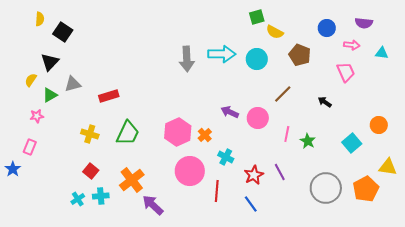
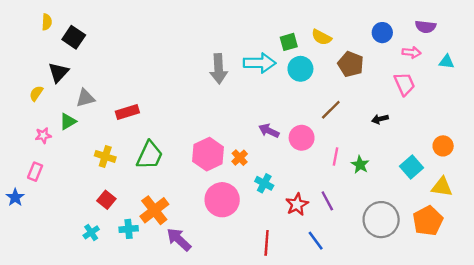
green square: (257, 17) -> (289, 42), moved
green triangle: (50, 95) -> (68, 121), moved
black arrow: (325, 102) -> (380, 119), turned -48
yellow triangle: (388, 167) -> (442, 187), moved
red line: (217, 191) -> (267, 243), moved
cyan cross: (101, 196) -> (129, 229), moved
blue line: (251, 204) -> (316, 241), moved

